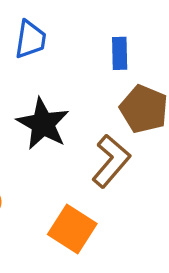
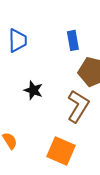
black star: (43, 124) -> (33, 90), size x0.6

